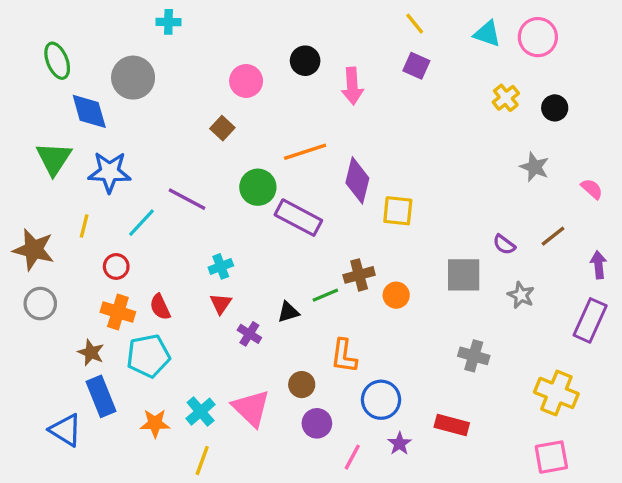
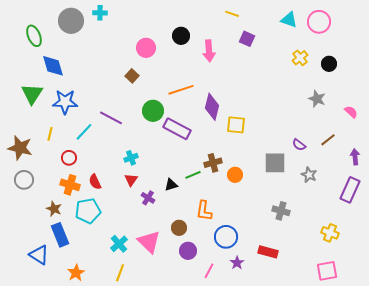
yellow line: (415, 24) -> (232, 14), moved, turned -32
gray circle: (133, 78) -> (71, 21), moved
yellow cross: (556, 393) -> (330, 233), size x0.7
orange star: (155, 423) -> (76, 273), moved, turned -30

